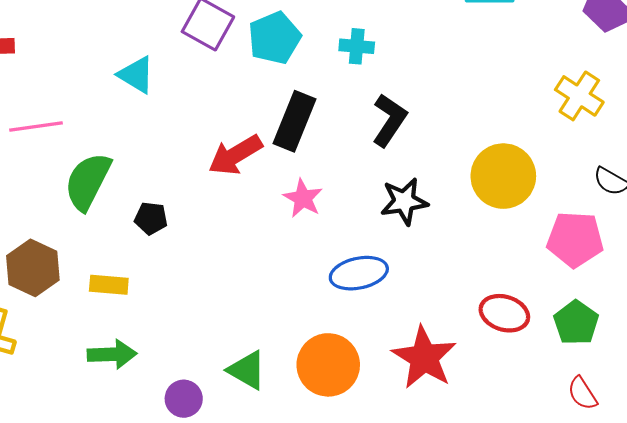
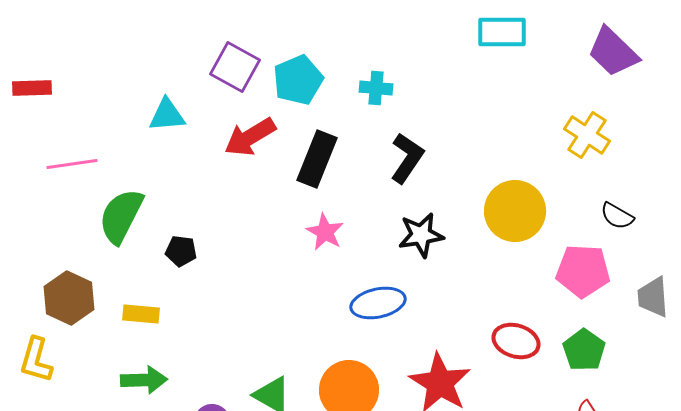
cyan triangle: (136, 75) -> (167, 115), turned -36
red arrow: (235, 155) -> (250, 137), moved

